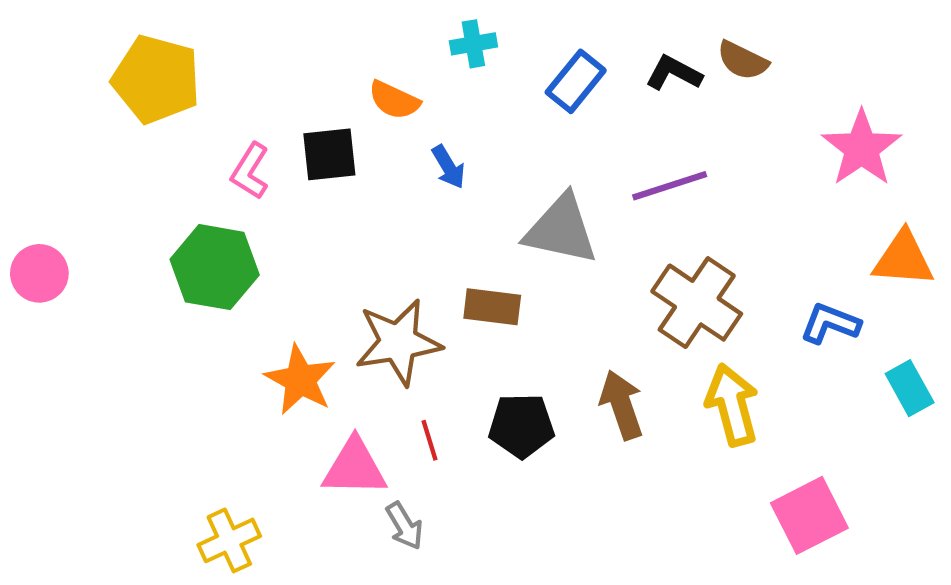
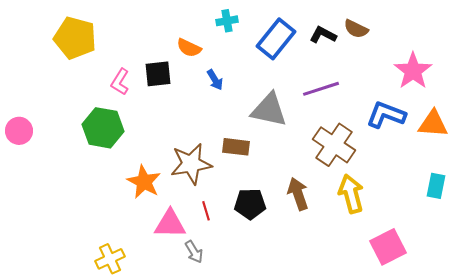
blue rectangle: (576, 81) -> (276, 39), size x1.4
blue L-shape: (830, 323) -> (386, 115), moved, size x1.4
cyan rectangle: (910, 388) -> (436, 186), turned 40

